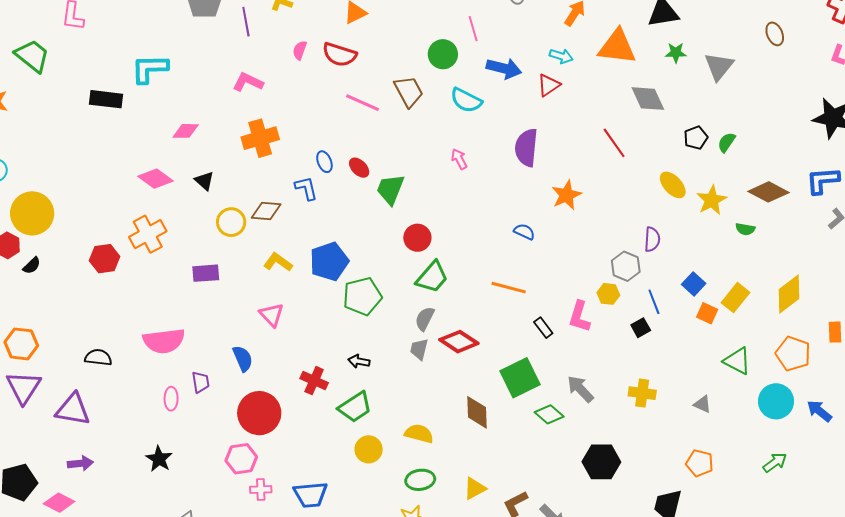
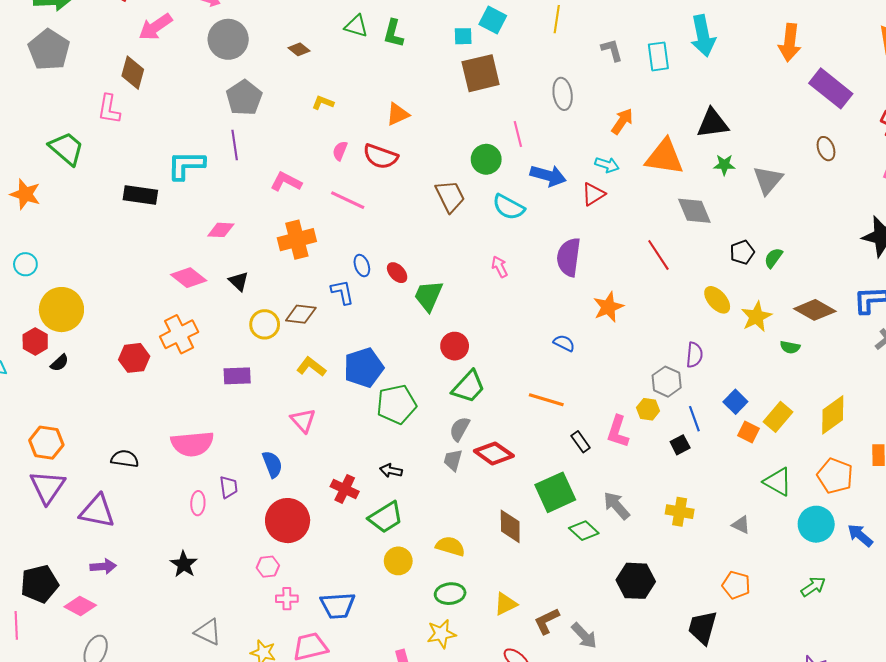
purple line: (246, 22) -> (235, 145), moved
pink line: (363, 103) -> (348, 200), moved
pink hexagon: (241, 459) -> (268, 567), size x0.7

